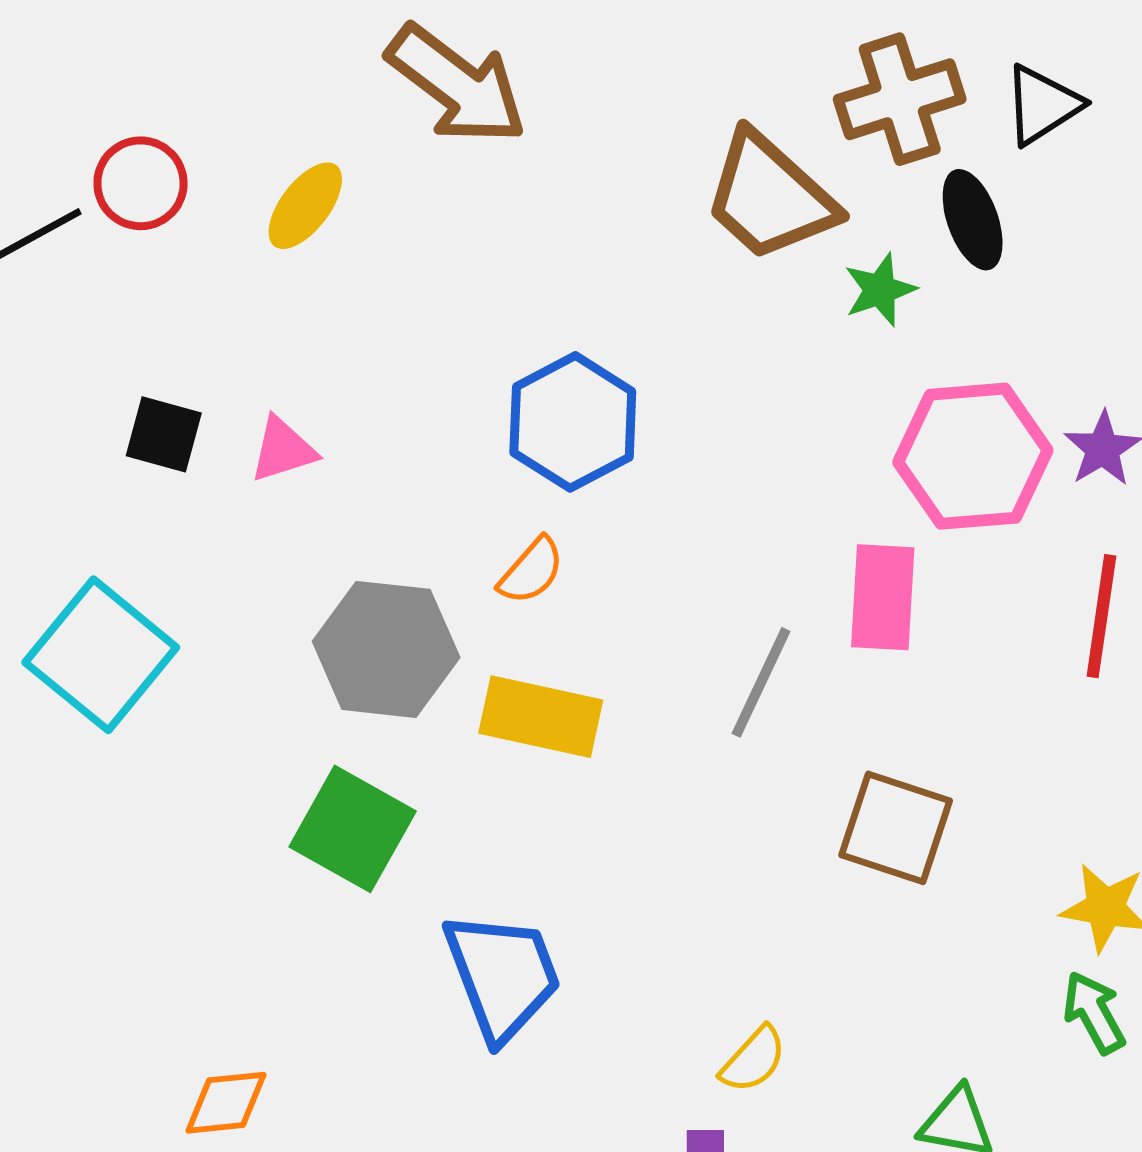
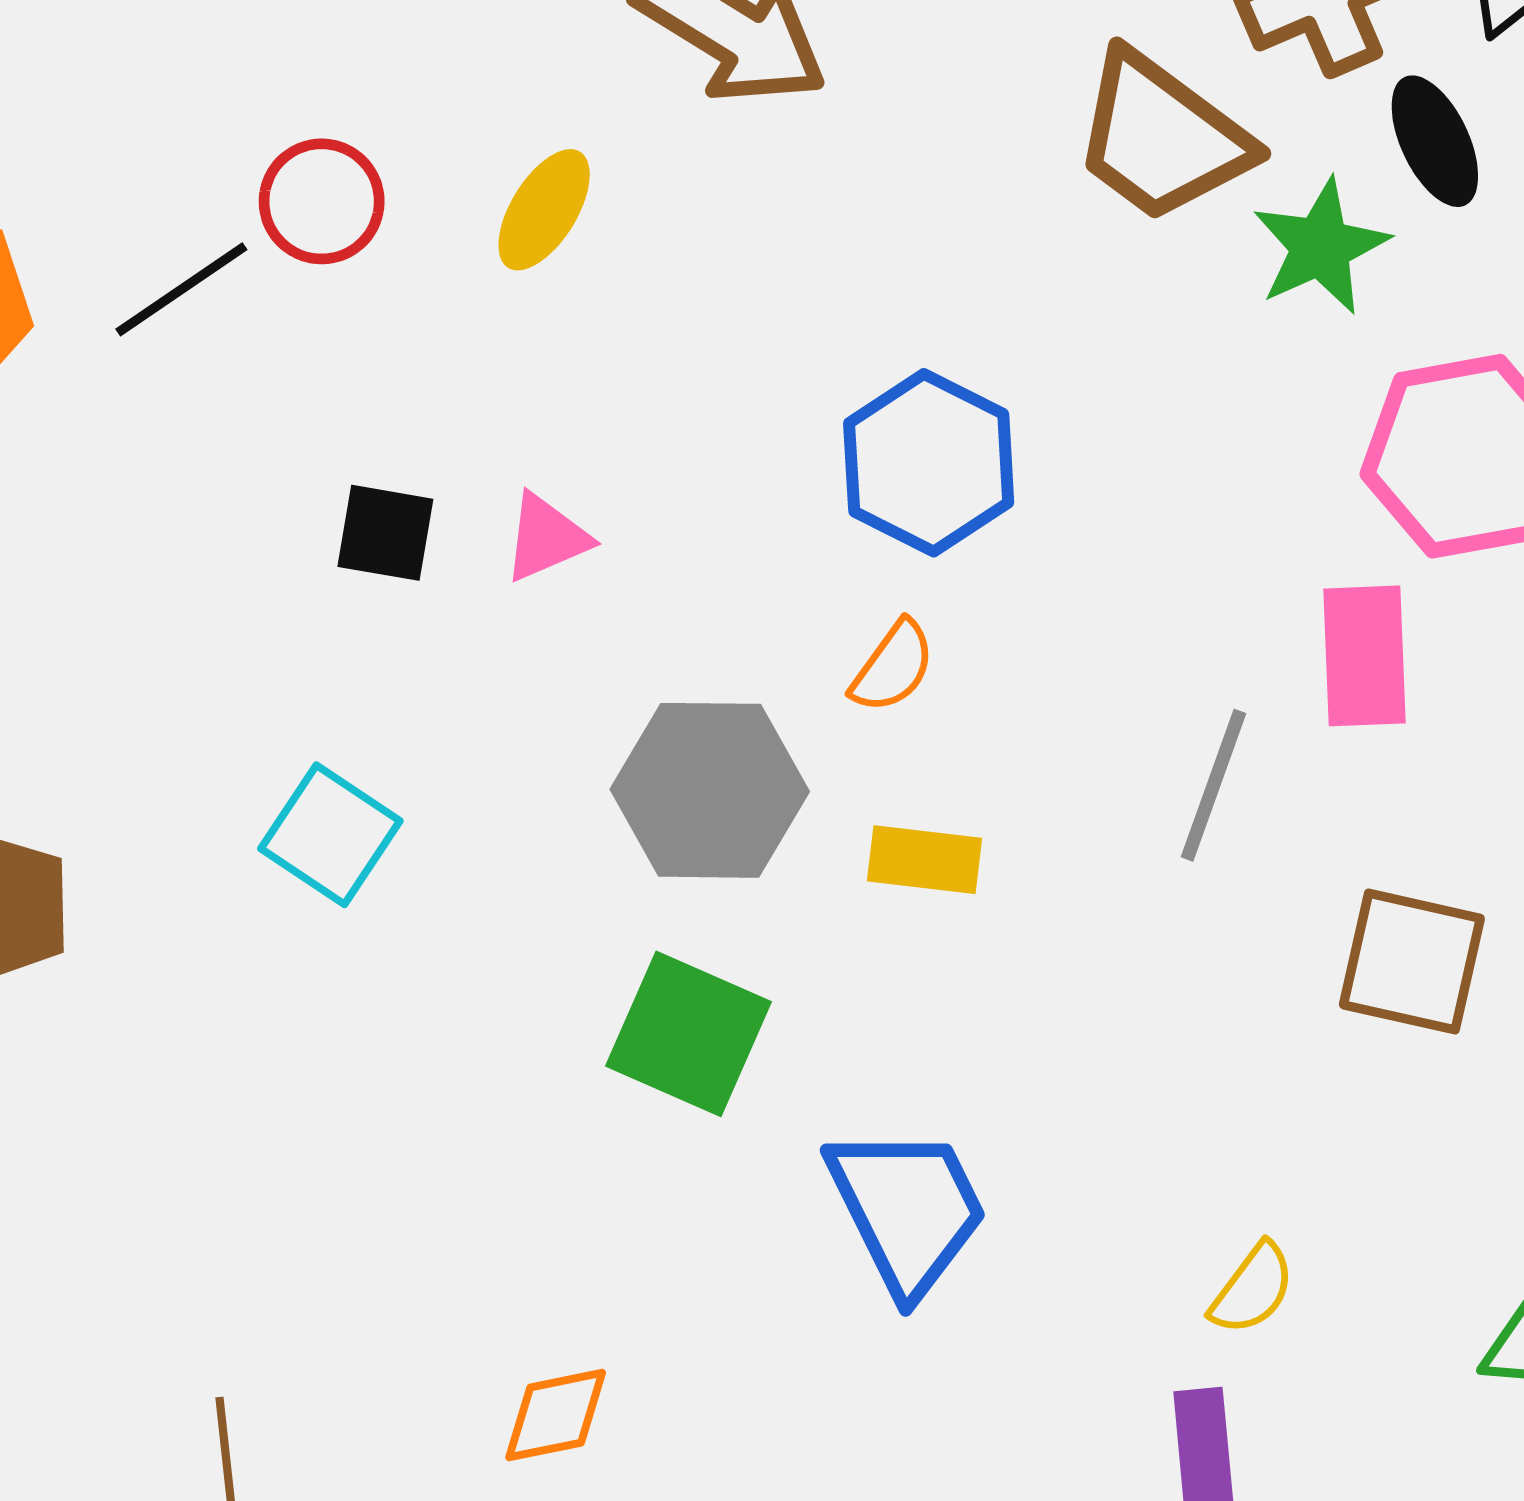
green star: (880, 290) -> (1321, 247), size x1.4
cyan square: (101, 655) -> (330, 835), size x0.7
yellow rectangle: (541, 717) -> (924, 860), size x0.7

